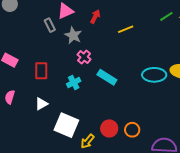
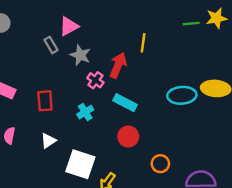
green line: (166, 16) -> (191, 24), turned 32
red arrow: (95, 17) -> (118, 65), moved, size x1.5
yellow line: (126, 29) -> (143, 43), turned -56
red circle: (109, 128) -> (128, 137), moved

